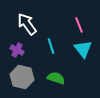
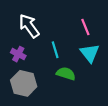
green semicircle: (56, 78) -> (66, 74), moved

